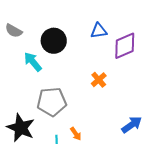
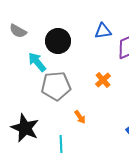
gray pentagon: (52, 102) -> (56, 86), moved
orange arrow: (76, 134) -> (80, 117), moved

